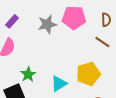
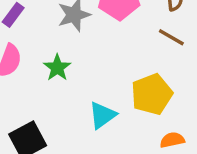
green star: (28, 74) -> (57, 68), moved

